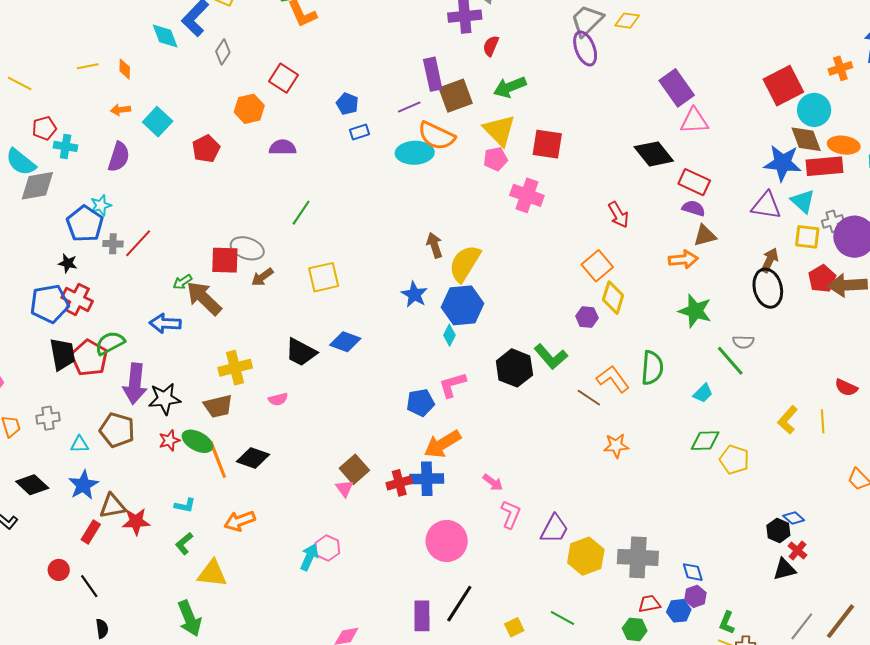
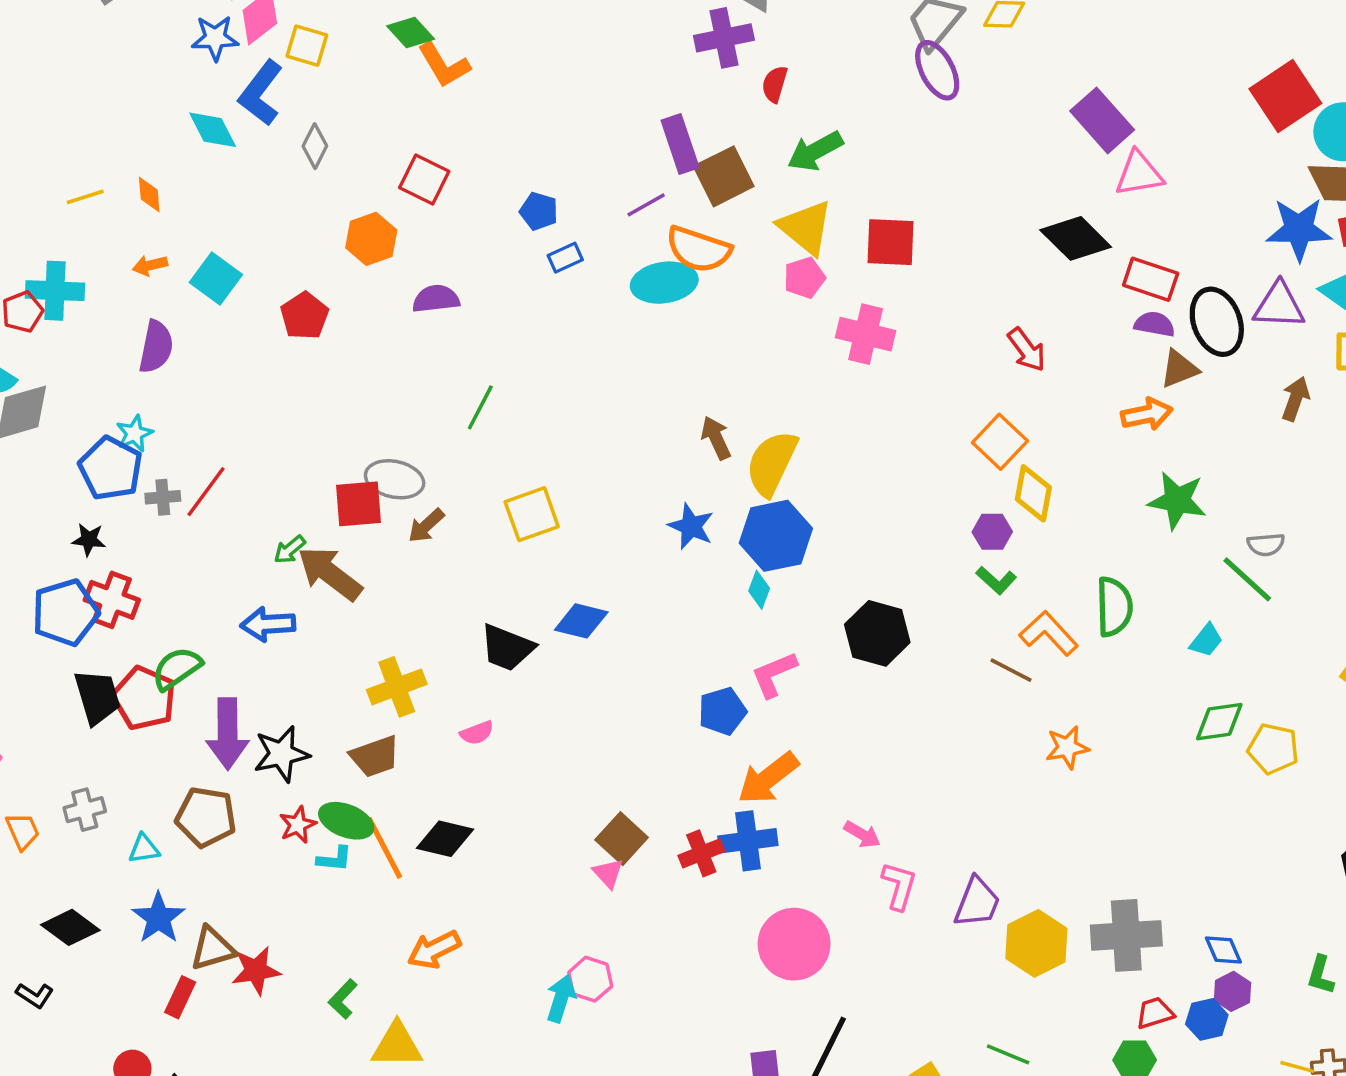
cyan cross: (66, 146) -> (55, 291), moved, size x1.4
black ellipse: (768, 288) -> (1217, 322), moved
green L-shape: (551, 357) -> (996, 580), moved, size x0.7
cyan L-shape: (185, 505) -> (334, 859), moved
green L-shape: (727, 623) -> (1321, 975), moved

